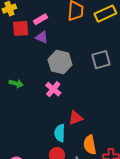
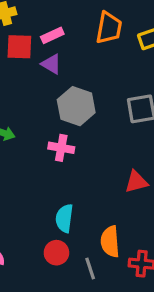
pink cross: (53, 89) -> (61, 148), turned -35
red triangle: (76, 118) -> (136, 182), moved

